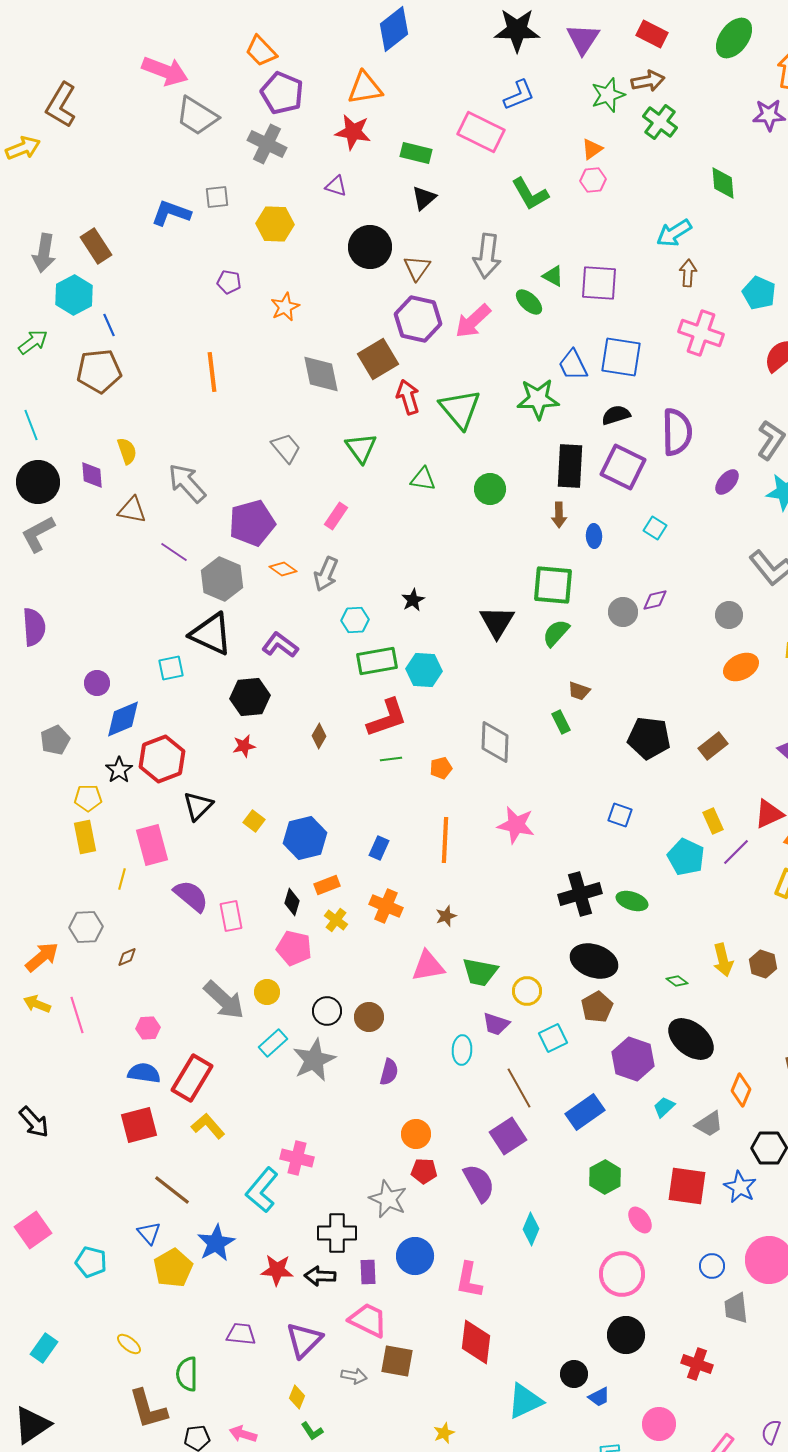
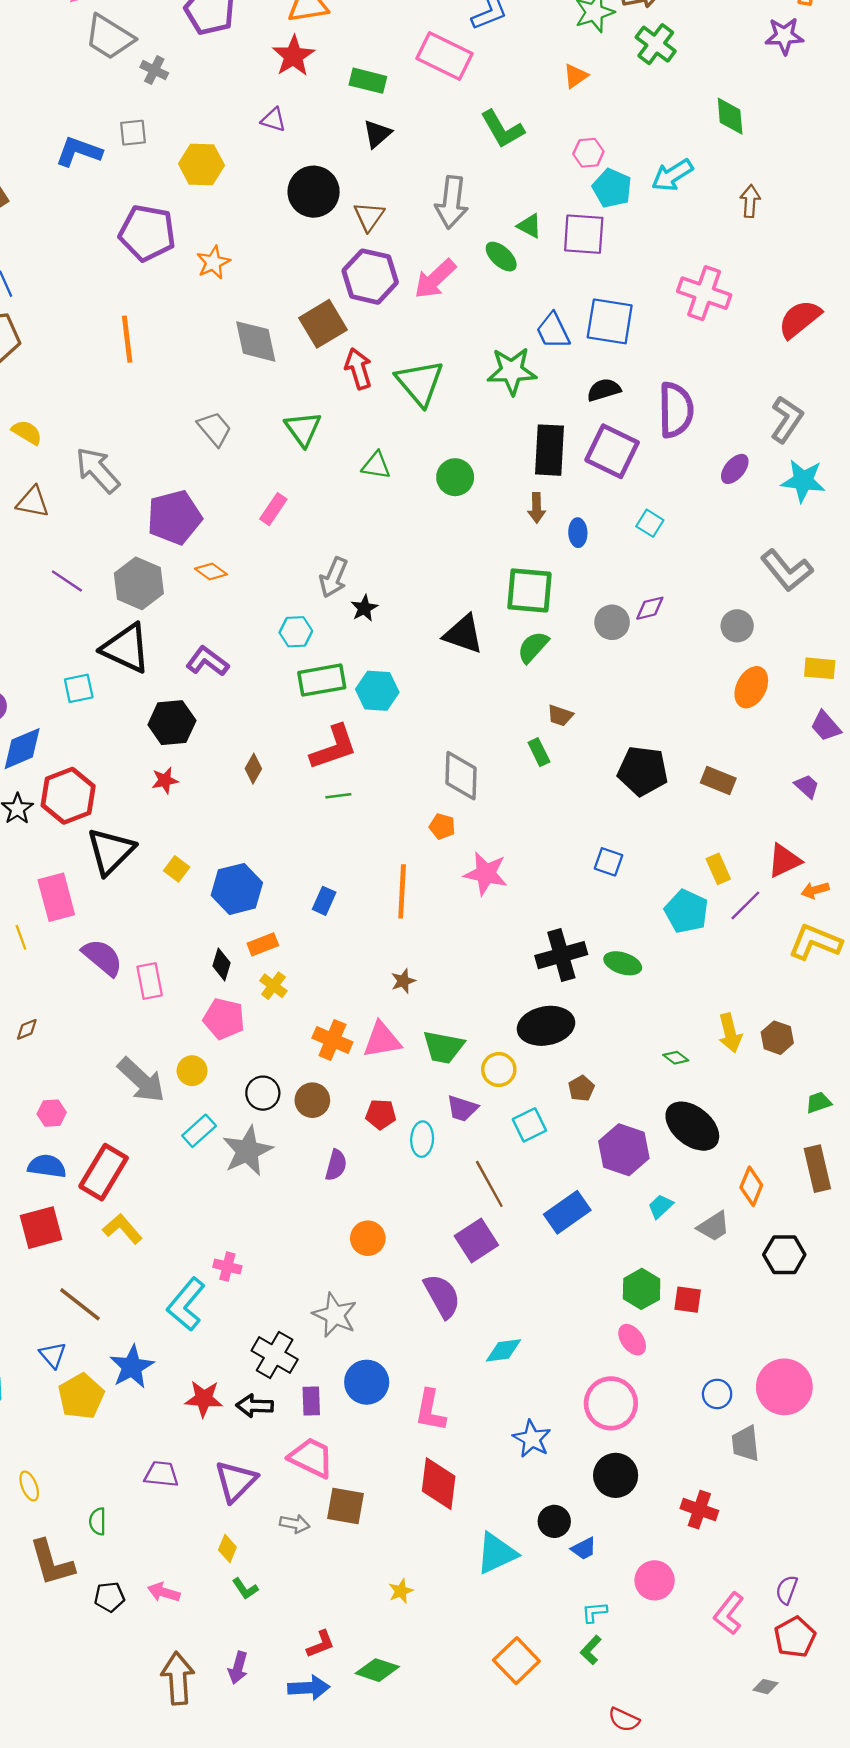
red star: (353, 132) -> (293, 56), turned 30
gray cross: (267, 144) -> (154, 70), moved, size x0.6
pink hexagon: (593, 180) -> (588, 153), moved
brown arrow: (688, 273) -> (750, 201), moved
purple pentagon: (229, 282) -> (147, 233), size x2.0
cyan pentagon: (759, 293) -> (612, 188), moved
yellow semicircle: (127, 451) -> (27, 432), turned -40
purple line: (174, 552) -> (67, 581), moved
gray arrow: (326, 574) -> (334, 577), moved
black triangle: (497, 622) -> (463, 634), turned -42
orange ellipse: (741, 667) -> (751, 687), turned -36
brown rectangle: (713, 746) -> (718, 780), turned 60
orange pentagon: (441, 768) -> (442, 826), moved, turned 30
black triangle: (198, 806) -> (111, 851), size x1.4
yellow line: (122, 879) -> (21, 937), turned -35
orange cross: (386, 906) -> (332, 1040), moved
black ellipse: (594, 961) -> (546, 1026), moved, turned -30
brown pentagon: (597, 1007) -> (581, 1088), size x0.7
pink cross: (297, 1158) -> (227, 1267), size x0.7
red pentagon: (424, 1171) -> (381, 1114), moved
green hexagon: (605, 1177) -> (642, 1289), moved
red square: (687, 1186) -> (688, 1300), size x0.6
blue star: (740, 1187) -> (532, 1439), moved
cyan diamond: (531, 1229) -> (504, 1350), turned 60
black cross: (337, 1233) -> (275, 1355), turned 30
yellow ellipse: (129, 1344) -> (29, 1486), turned 30
green semicircle: (187, 1374) -> (98, 1521), size x0.7

